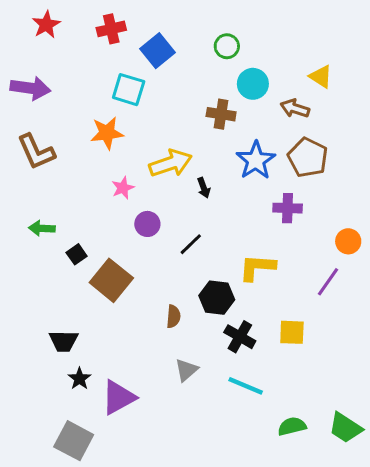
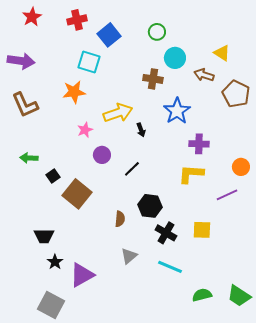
brown pentagon: (308, 158) -> (236, 94), moved
yellow L-shape: (257, 267) -> (191, 174), moved
purple line: (328, 282) -> (227, 195), turned 30

